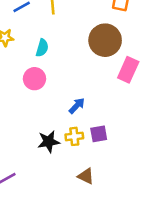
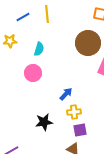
purple square: (99, 134) -> (80, 130), moved
yellow cross: (74, 136) -> (74, 112), moved

